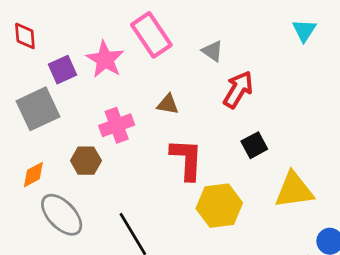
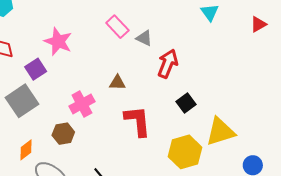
pink rectangle: (151, 35) -> (117, 27), moved, size x0.7
pink star: (105, 59) -> (58, 41), moved
yellow hexagon: (219, 206) -> (185, 152), moved

